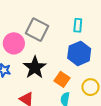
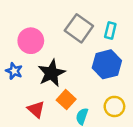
gray square: (37, 30) -> (79, 28), moved
orange square: (62, 79) -> (66, 100), moved

